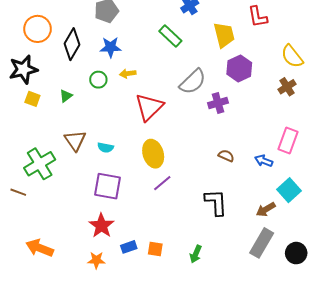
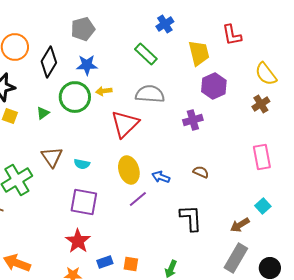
green circle: (98, 80) -> (75, 97), size x1.8
gray semicircle: (193, 82) -> (150, 94), moved, turned -132
pink rectangle: (288, 140) -> (262, 157), turned -30
blue arrow: (264, 161) -> (161, 177), moved
cyan square: (289, 190) -> (263, 206), size x0.7

